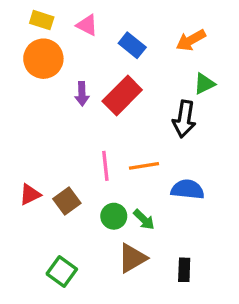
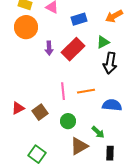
blue rectangle: (132, 45) -> (79, 19), turned -56
green triangle: (204, 84) -> (103, 42), moved
green arrow: (144, 220) -> (98, 132), moved

